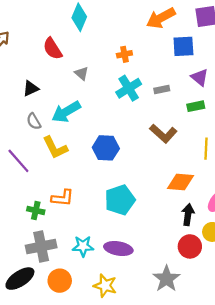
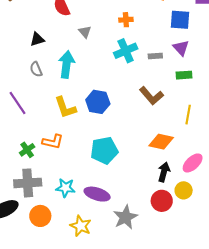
purple triangle: (200, 77) -> (181, 48), moved
cyan arrow: (66, 112) -> (66, 64), turned 120
yellow L-shape: (55, 148) -> (65, 108), moved
green cross: (36, 210) -> (27, 150), turned 35
gray star: (166, 279) -> (125, 217), moved

